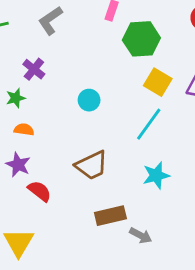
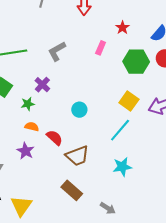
green hexagon: (141, 39) -> (136, 62), moved
red semicircle: (39, 191) -> (55, 138), moved
brown rectangle: (110, 216) -> (72, 190), moved, turned 50

